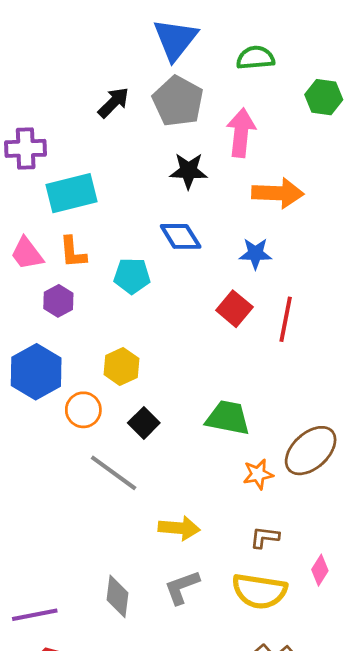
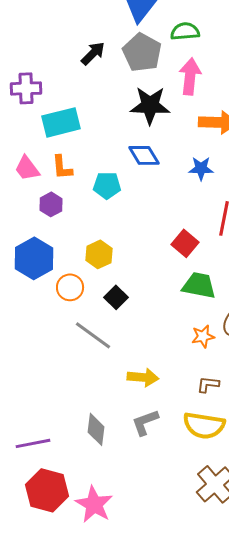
green semicircle: (255, 58) -> (185, 31), moved
black star: (188, 171) -> (150, 105), size x1.4
red square: (234, 309) -> (185, 243), moved
green trapezoid: (228, 418) -> (199, 285), moved

